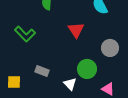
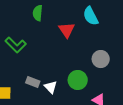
red triangle: (76, 30) -> (67, 30), moved
white triangle: (70, 84) -> (51, 87), moved

